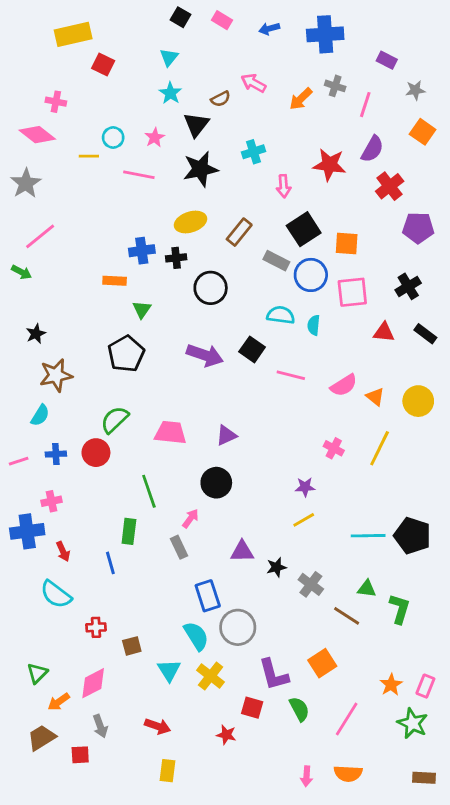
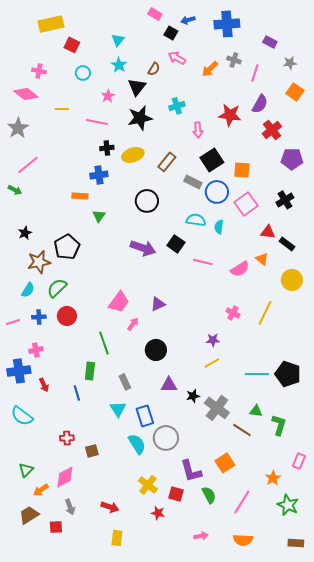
black square: (180, 17) -> (171, 33), moved
brown semicircle: (221, 99) -> (154, 69), turned -32
cyan circle: (113, 137) -> (83, 73), moved
black cross: (176, 258) -> (107, 148), moved
pink square: (352, 292) -> (246, 204), turned -30
black rectangle: (425, 334) -> (287, 244), moved
black pentagon: (126, 354) -> (67, 247), moved
orange triangle: (375, 397) -> (262, 259), moved
green semicircle: (115, 420) -> (57, 288), moved
pink trapezoid: (170, 433) -> (119, 302), turned 120
black circle: (216, 483) -> (156, 350), moved
pink arrow: (190, 518) -> (133, 324), moved
gray cross: (311, 584) -> (217, 408), size x1.4
cyan semicircle: (56, 594) -> (22, 416), moved
cyan triangle: (169, 670) -> (118, 409), moved
yellow cross: (211, 676) -> (148, 485), moved
pink rectangle: (425, 686) -> (299, 461), moved
pink arrow: (307, 776) -> (201, 536), moved, turned -104

